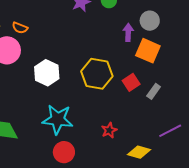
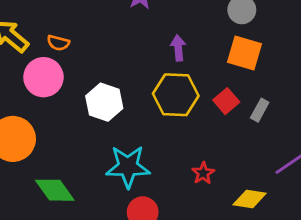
purple arrow: (128, 32) -> (178, 48), moved

